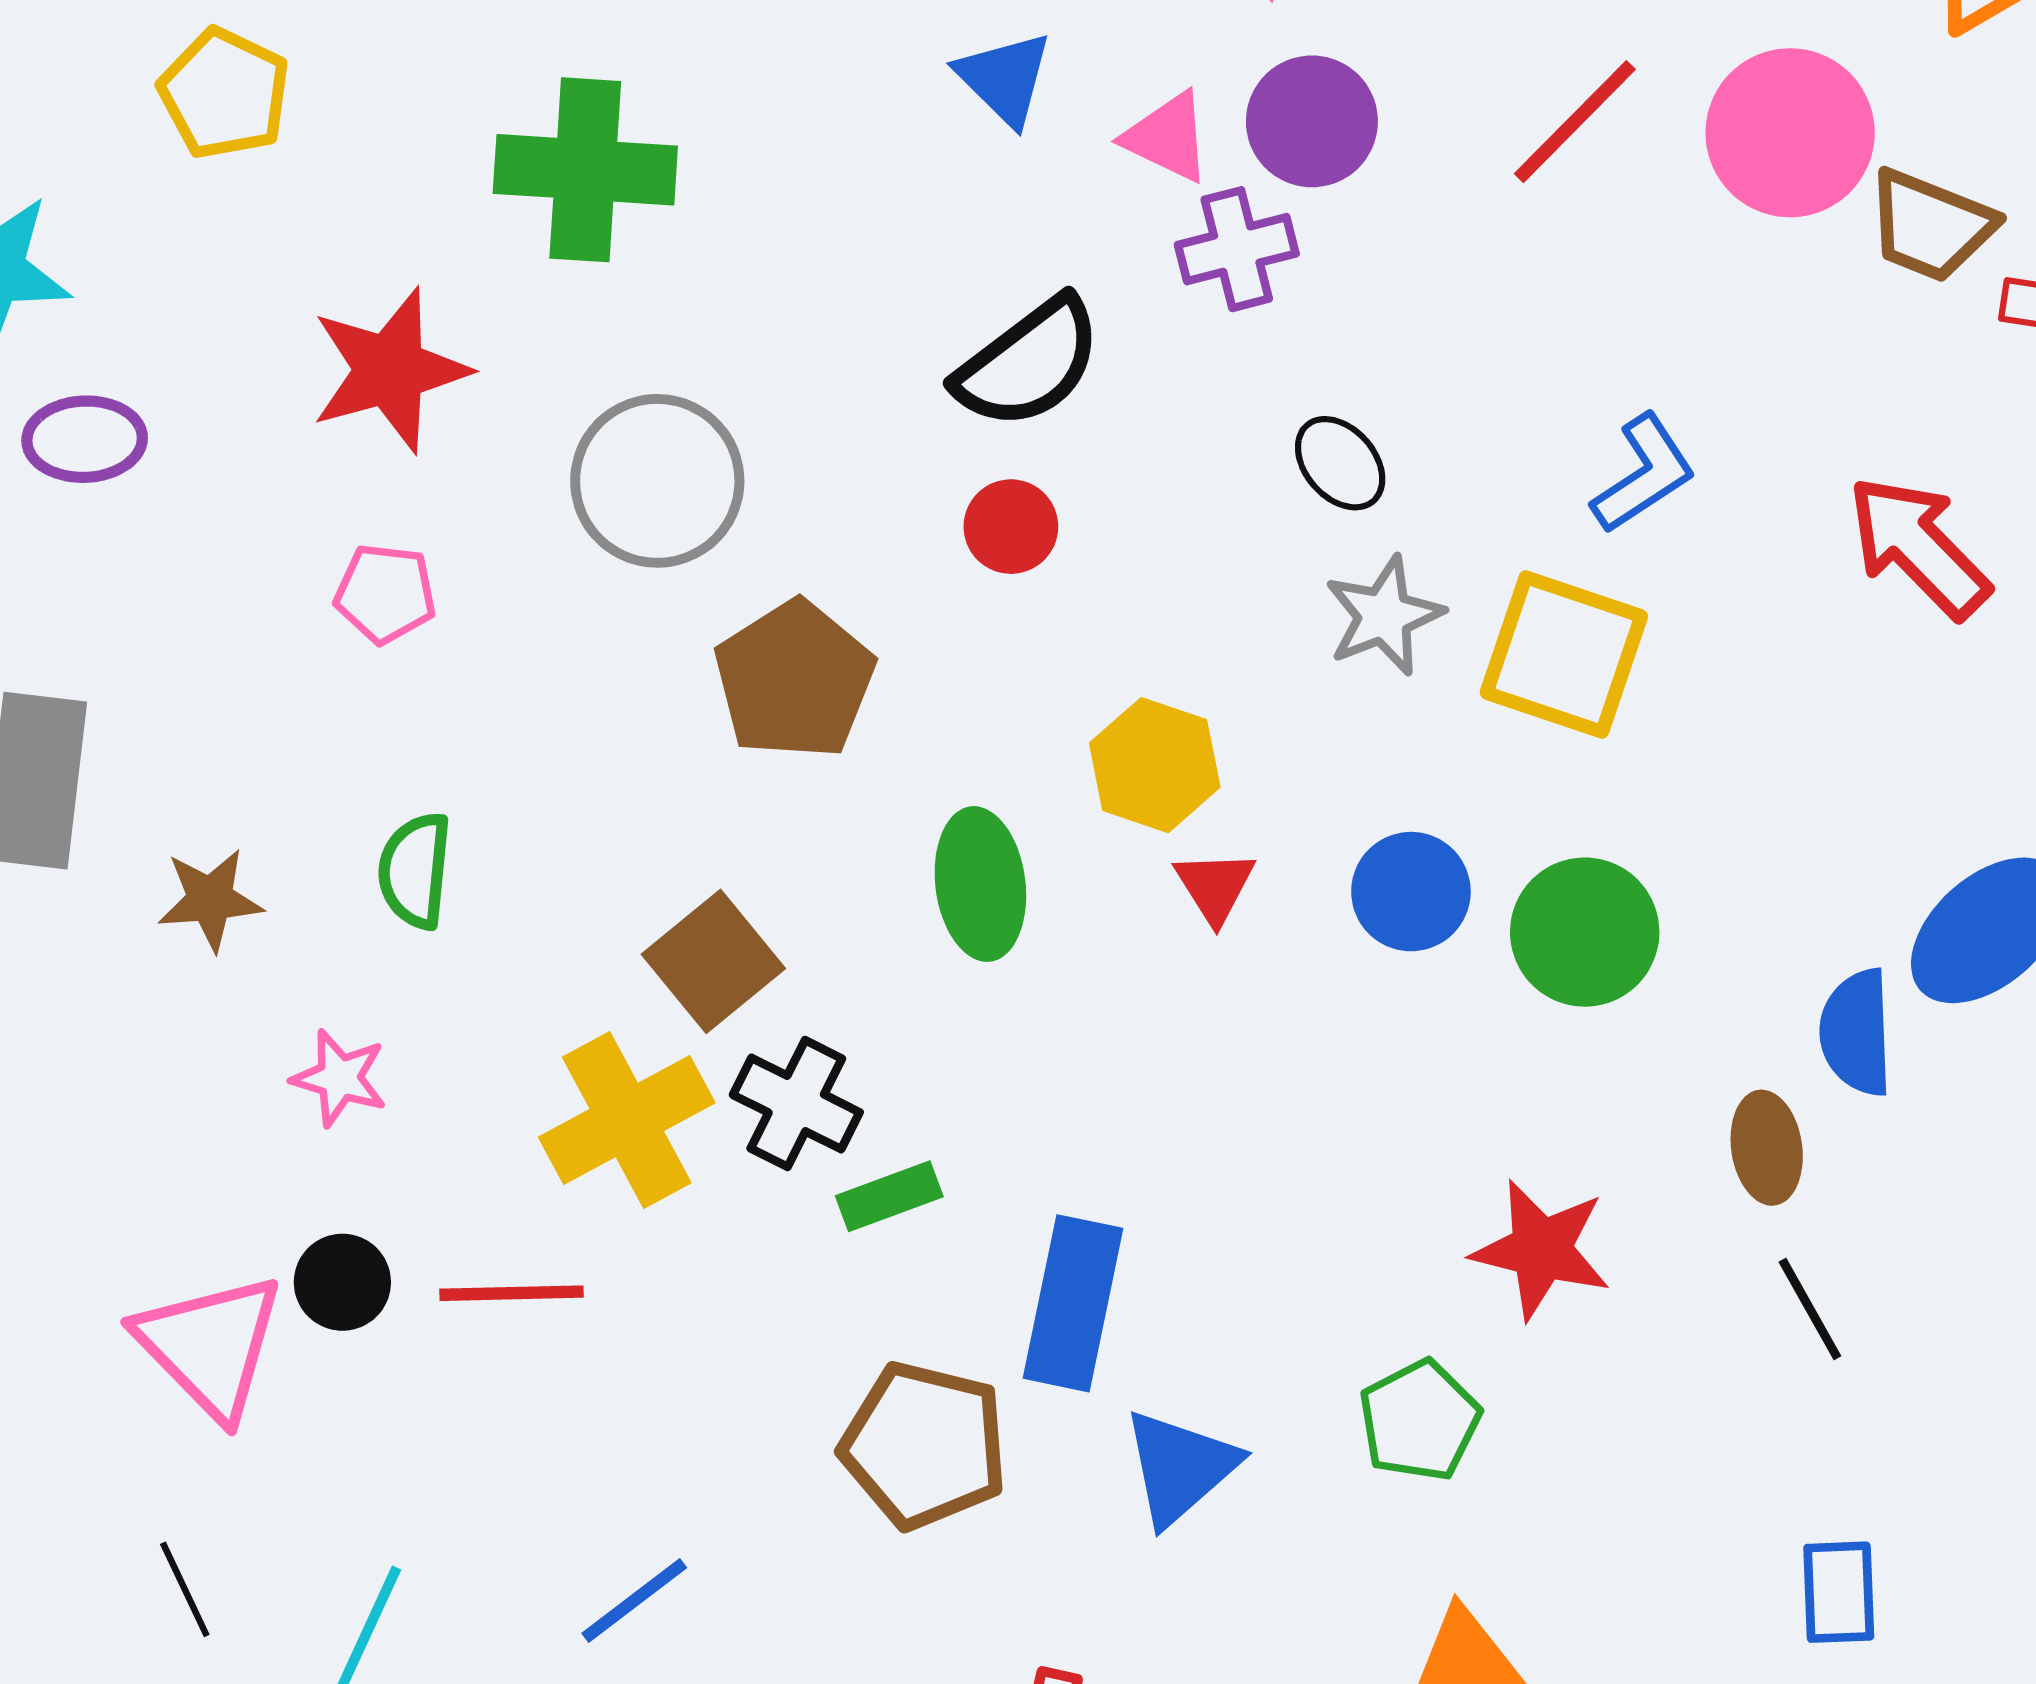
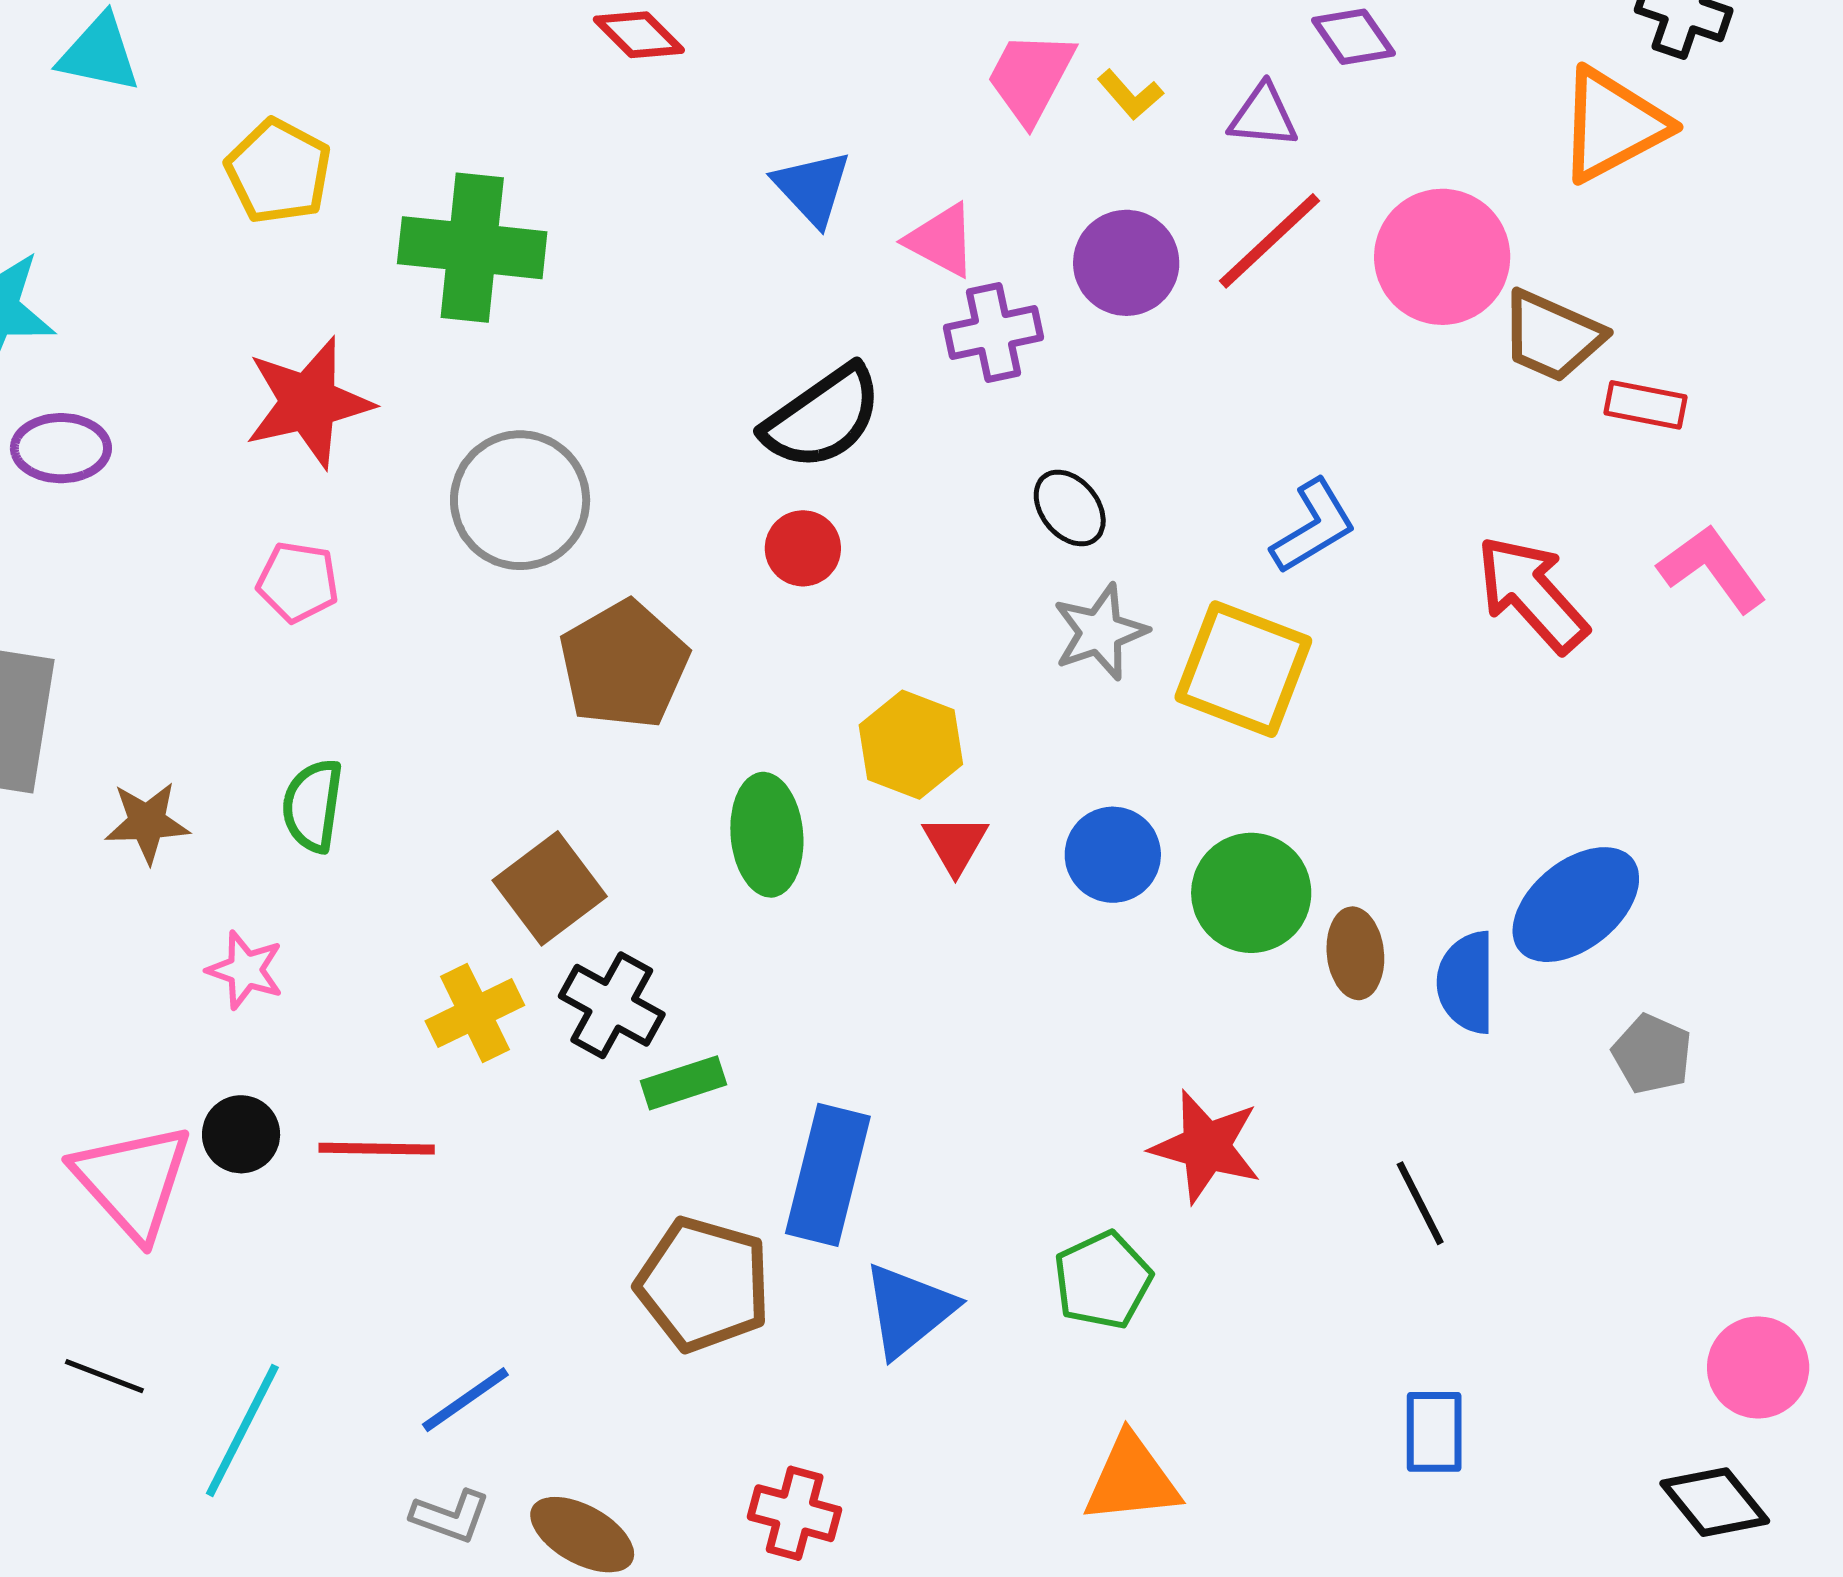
yellow pentagon: (224, 93) -> (278, 171), moved
purple circle: (1312, 121) -> (1126, 263), moved
yellow cross: (627, 1120) -> (475, 1013), size x0.7
brown ellipse: (1767, 1148) -> (1355, 953), moved
black line: (185, 1589) -> (104, 1376), turned -46

